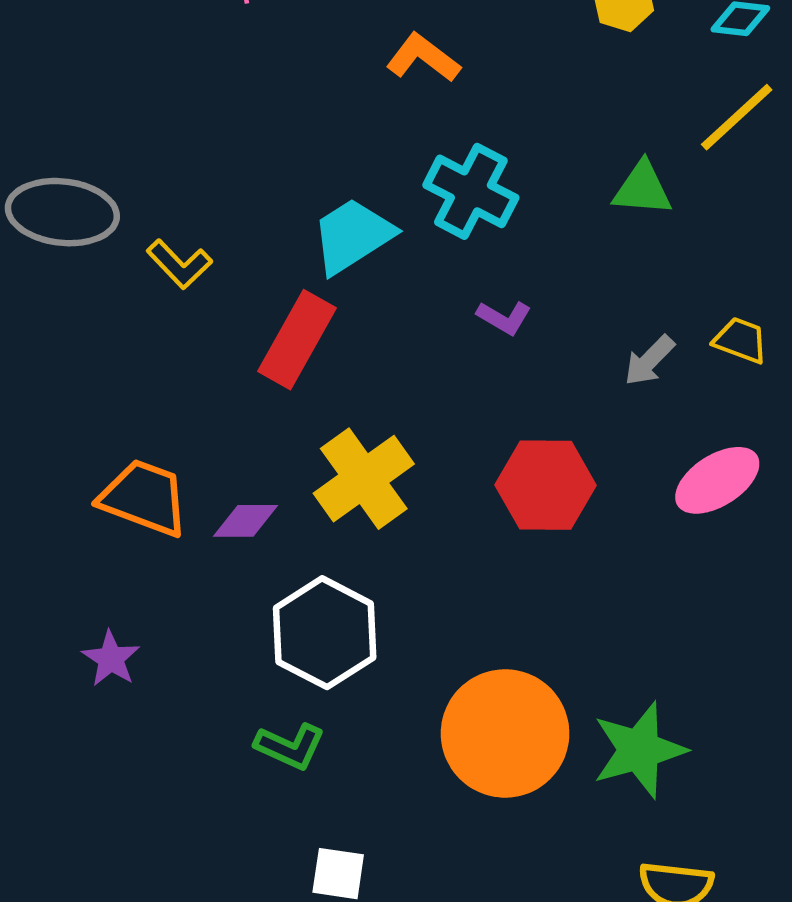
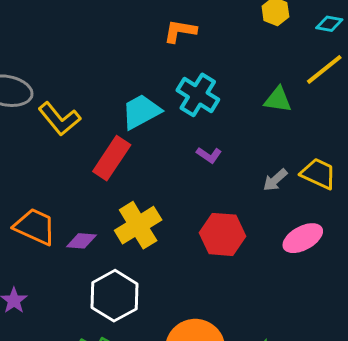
orange L-shape: (423, 58) -> (180, 31), turned -32
yellow L-shape: (179, 264) -> (59, 119), size x1.4
yellow trapezoid: (741, 340) -> (318, 174), size x1.4

